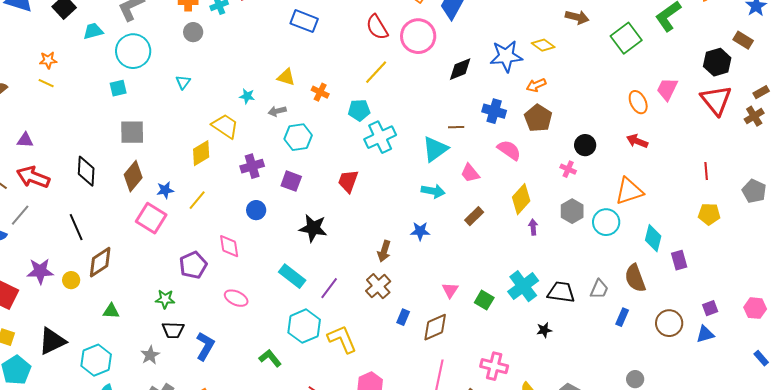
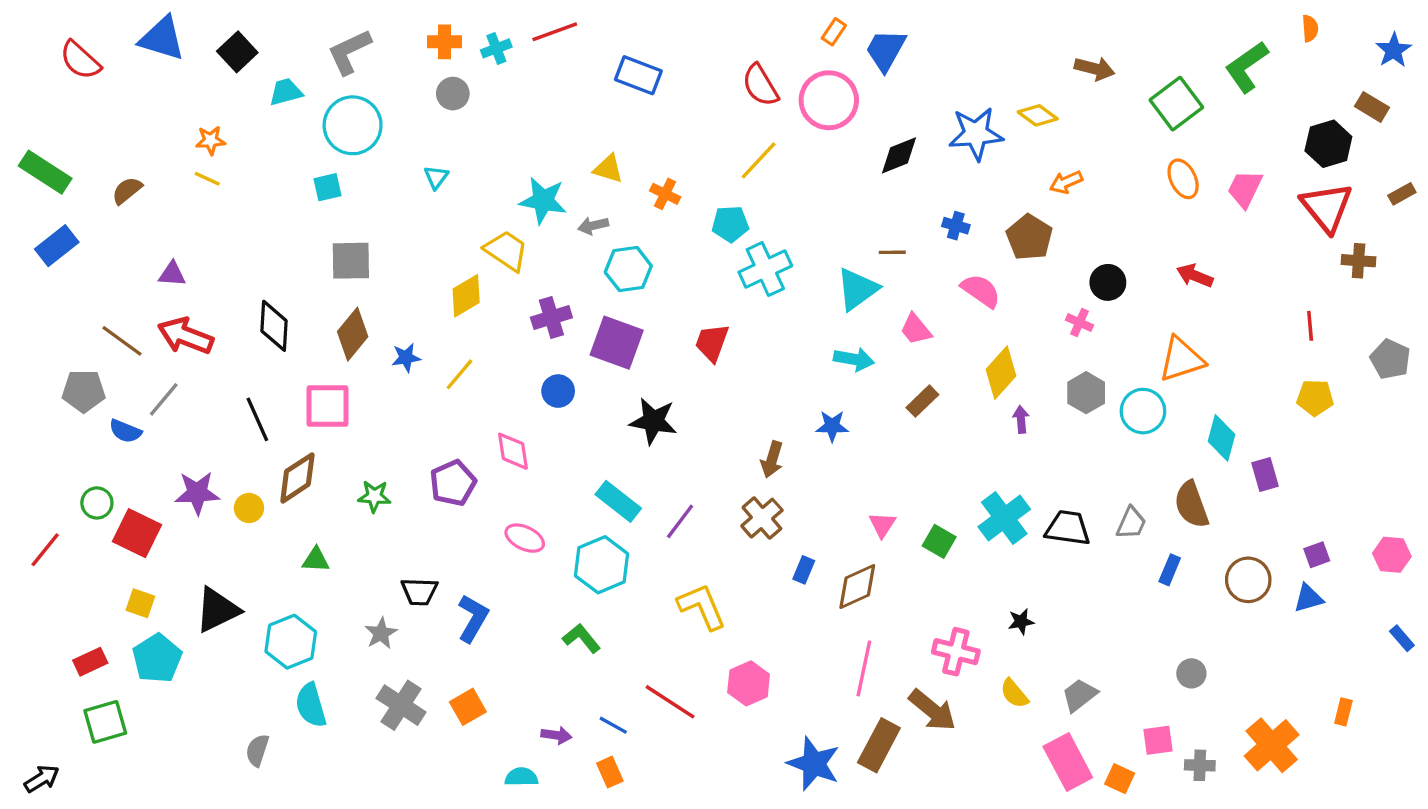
orange arrow: (536, 85) -> (1066, 182), moved
cyan star: (247, 96) -> (543, 201), size x1.8
orange ellipse: (638, 102) -> (1183, 179), moved
blue cross: (494, 111) -> (956, 226), size x0.7
brown cross: (754, 116) -> (1359, 261), moved, turned 36
purple square: (291, 181) -> (617, 343), size x1.5
pink square: (151, 218) -> (328, 406), moved, turned -32
green star: (165, 299) -> (374, 496), moved
cyan hexagon: (304, 326) -> (602, 565), moved
black star: (544, 330) -> (1021, 622), moved

